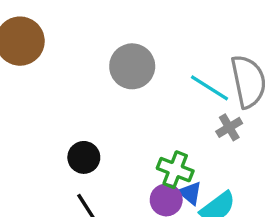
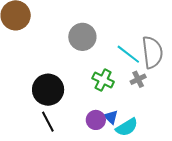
black circle: (84, 157) -> (48, 90), size x1.6
green cross: (175, 170) -> (103, 80), moved

